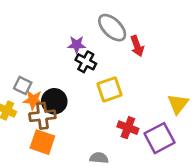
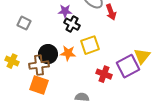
gray square: (23, 85) -> (24, 23), moved
orange star: (33, 100) -> (68, 53), moved
purple square: (159, 138) -> (128, 66), moved

